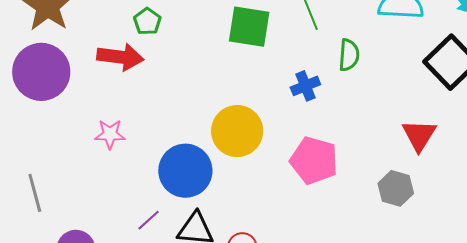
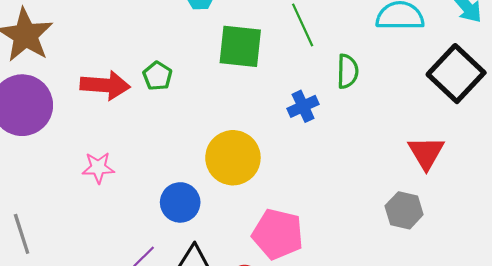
green pentagon: (147, 21) -> (157, 76), moved
pink pentagon: (314, 160) -> (278, 234), moved
blue circle: (185, 171) -> (180, 202), size x0.7

